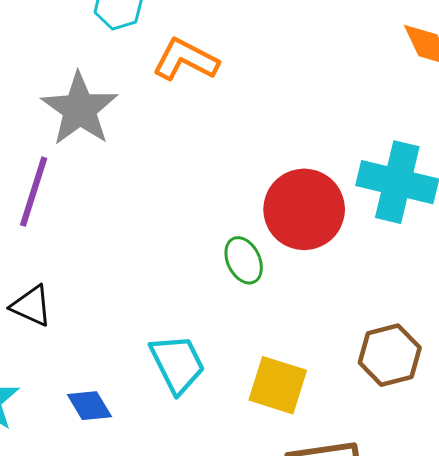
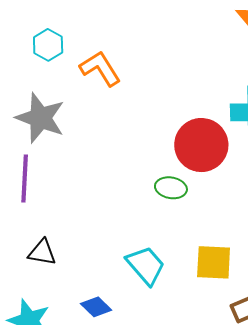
orange L-shape: (186, 60) -> (100, 69), turned 45
green ellipse: (244, 260) -> (171, 188), turned -40

